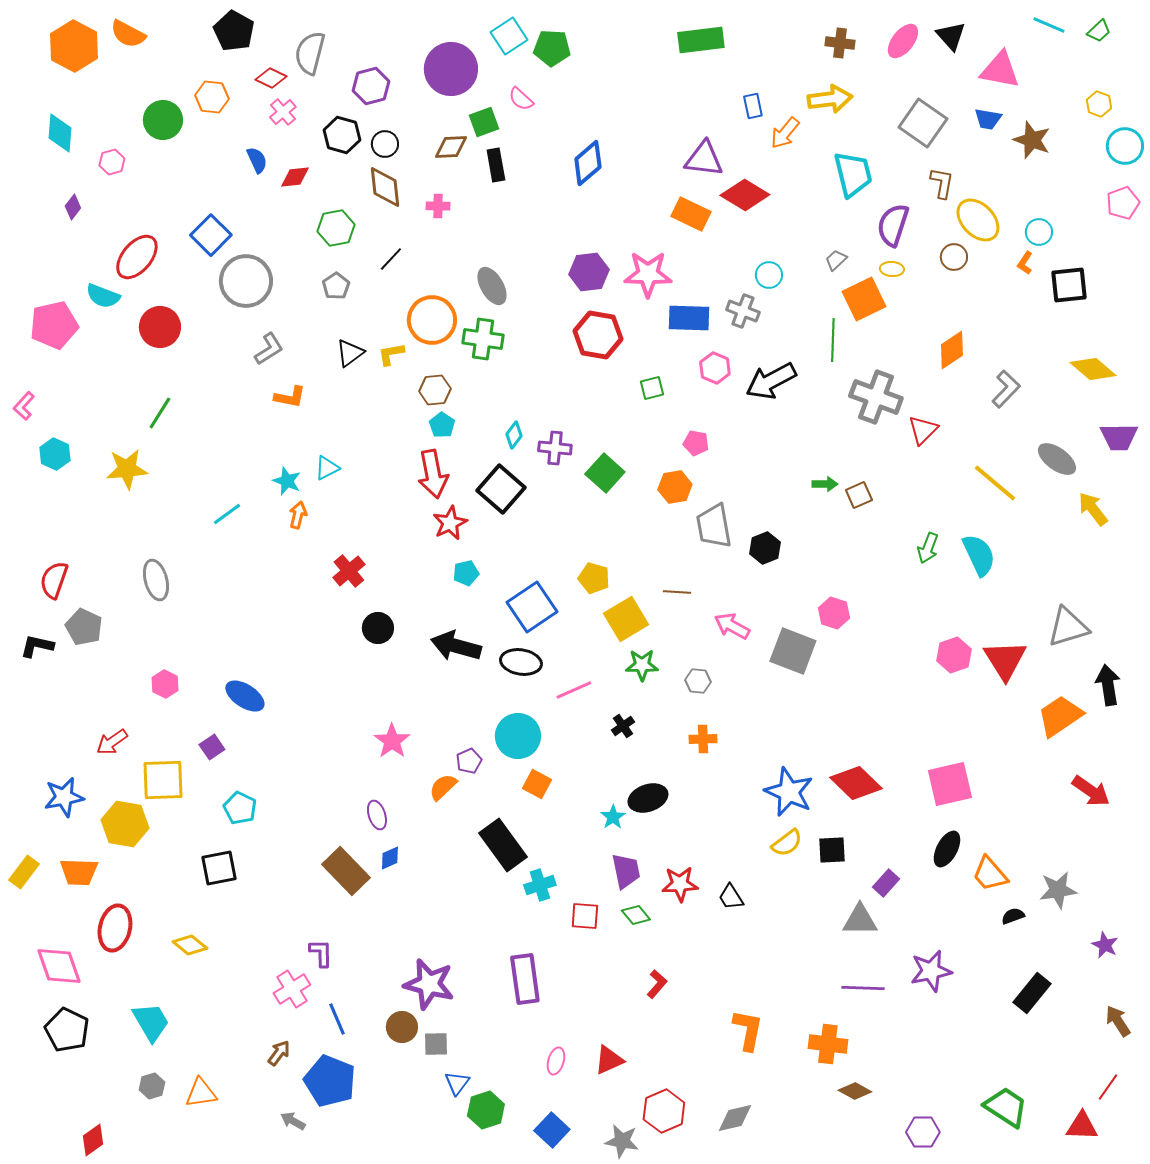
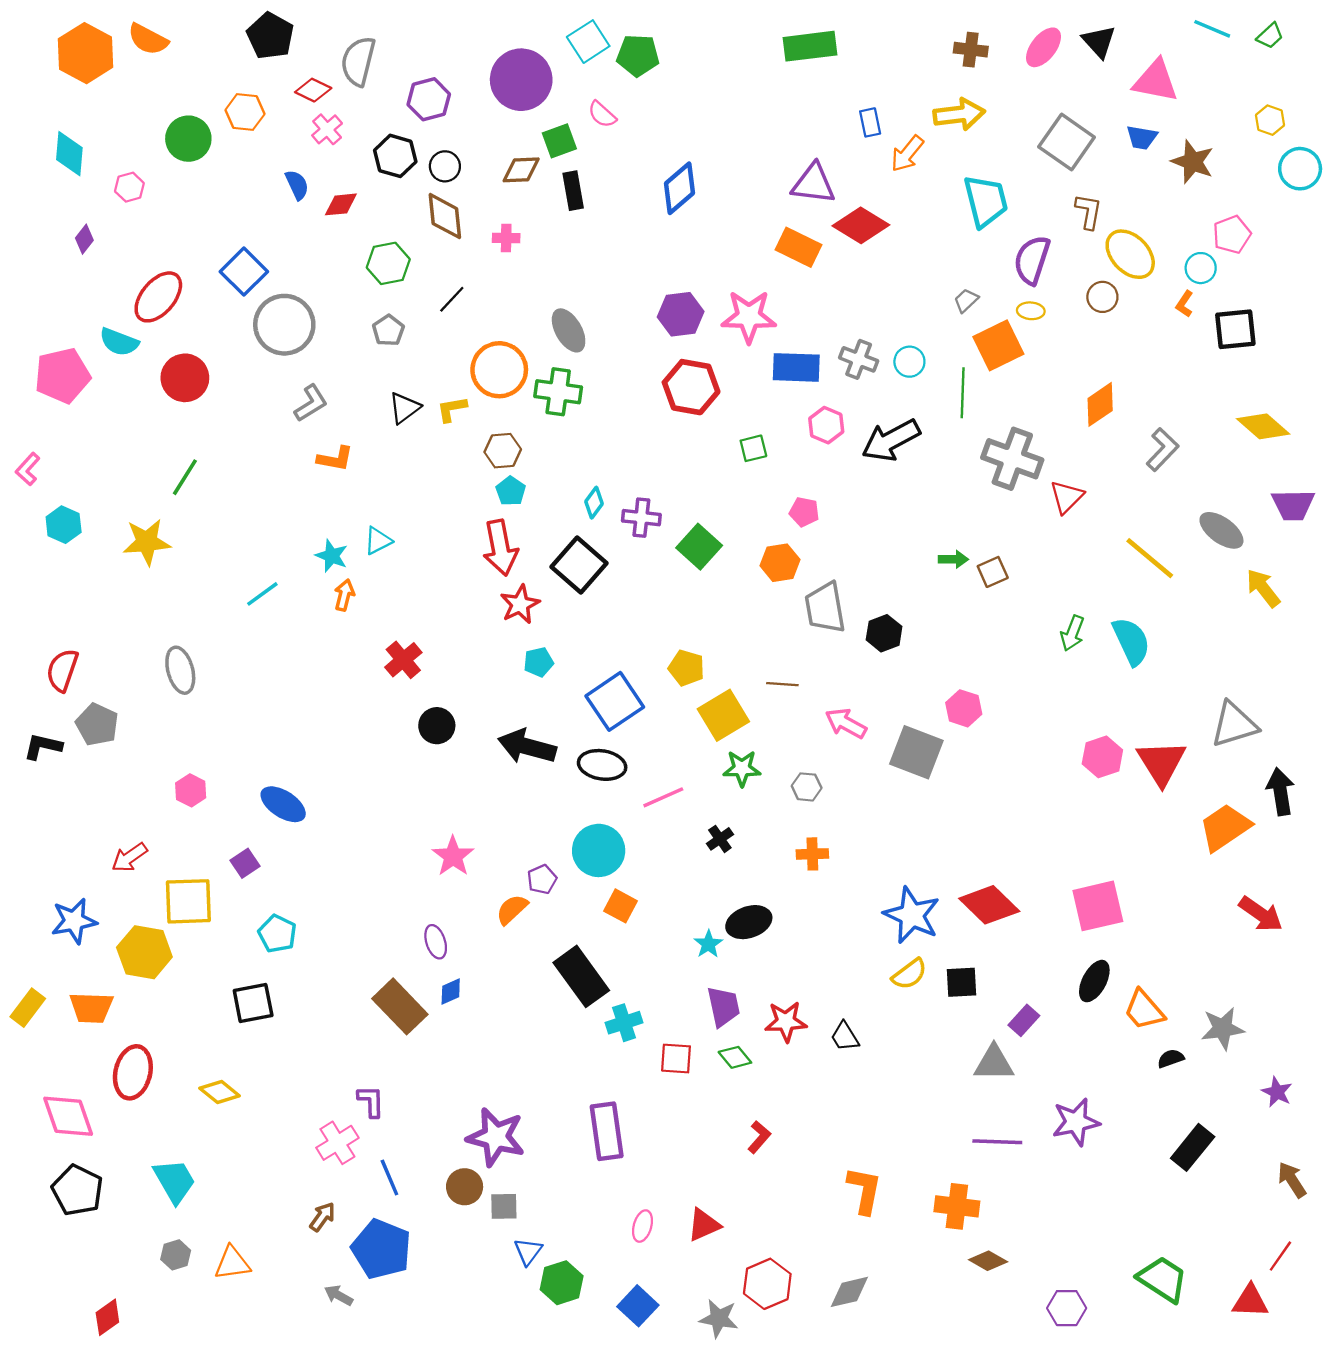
pink pentagon: (1123, 203) -> (1232, 235), moved
cyan circle: (769, 275) -> (909, 362), moved

